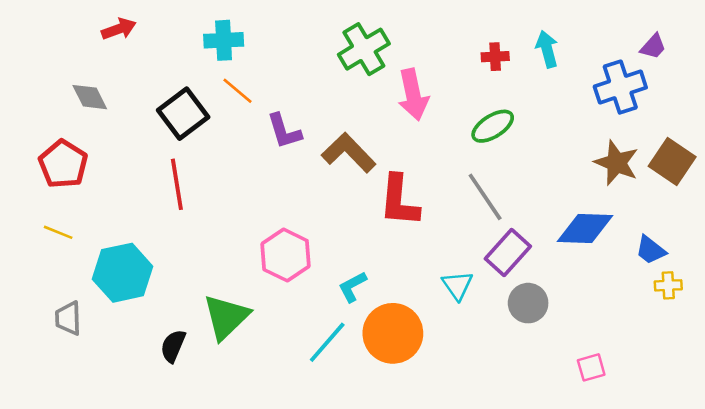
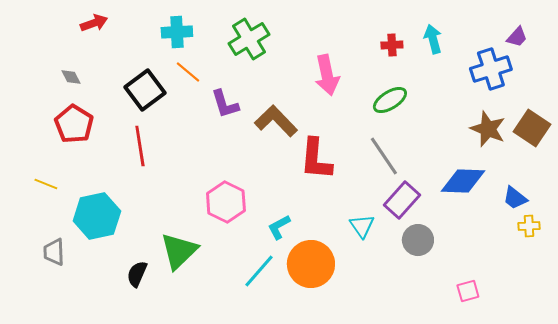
green cross: (364, 49) -> (249, 39), moved
gray diamond: (90, 97) -> (71, 77), size x0.7
red pentagon: (63, 164) -> (74, 124), moved

